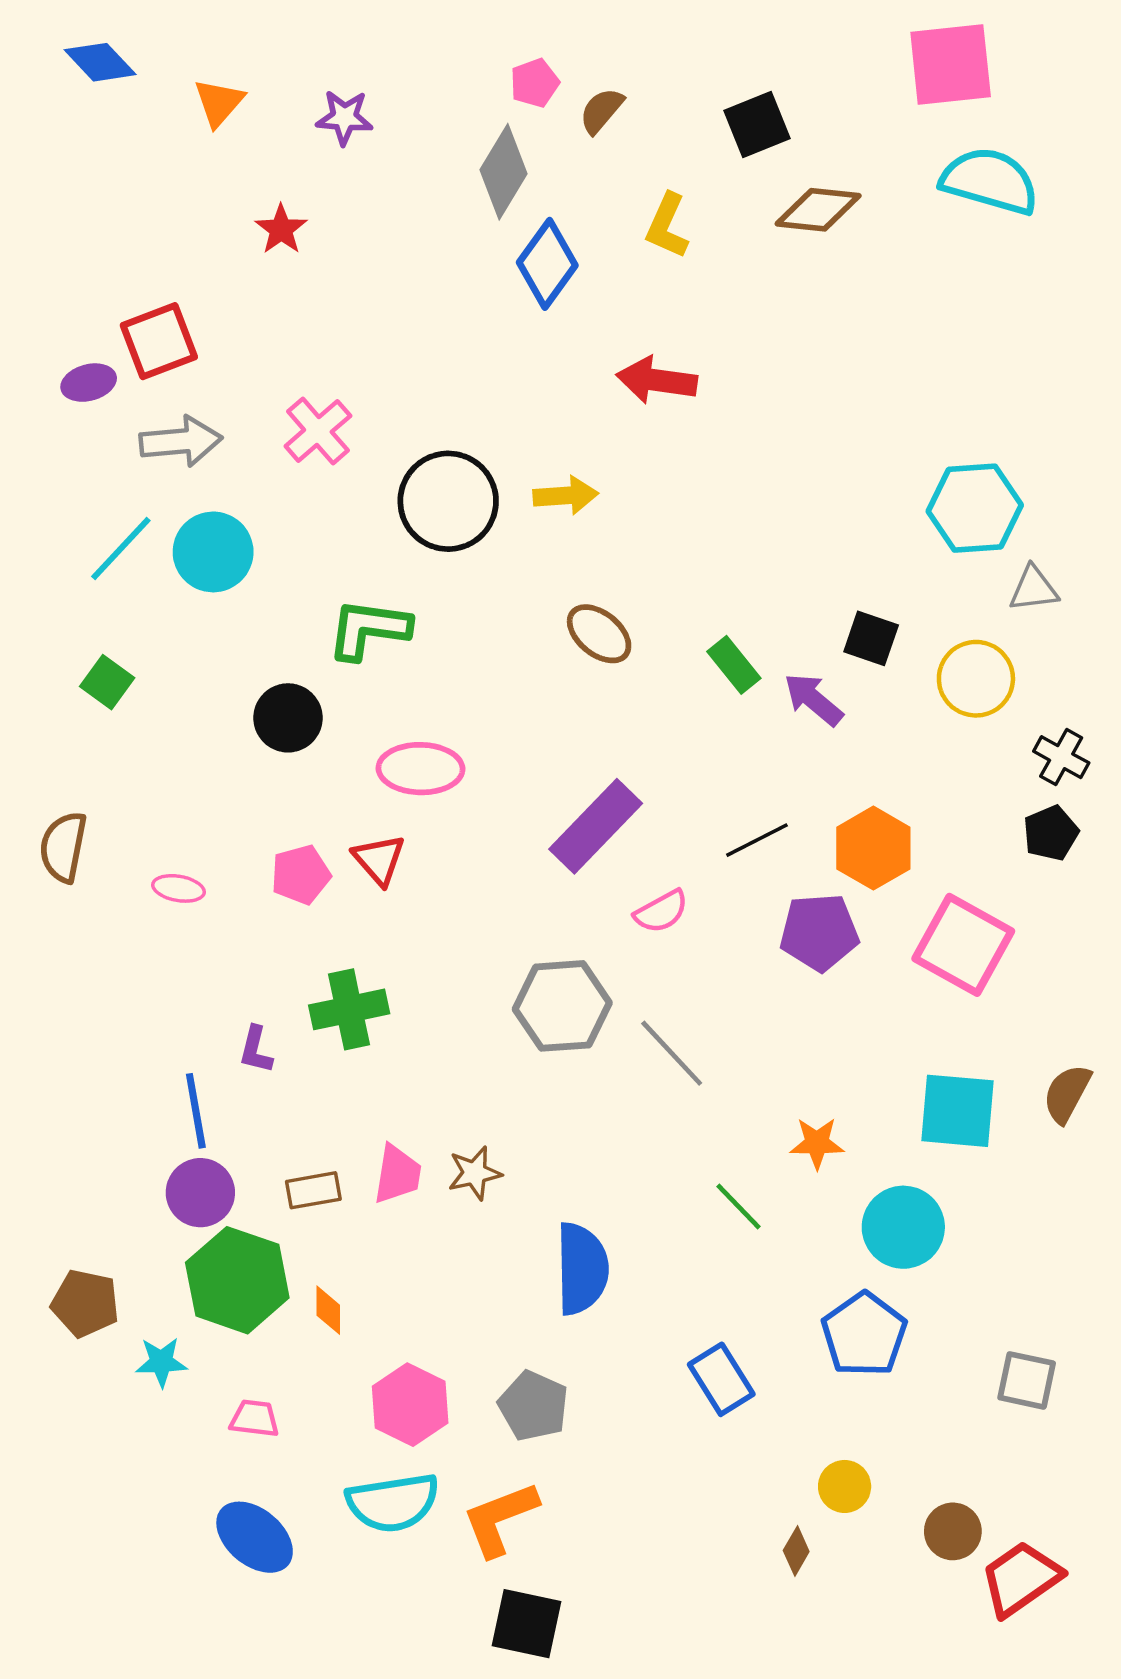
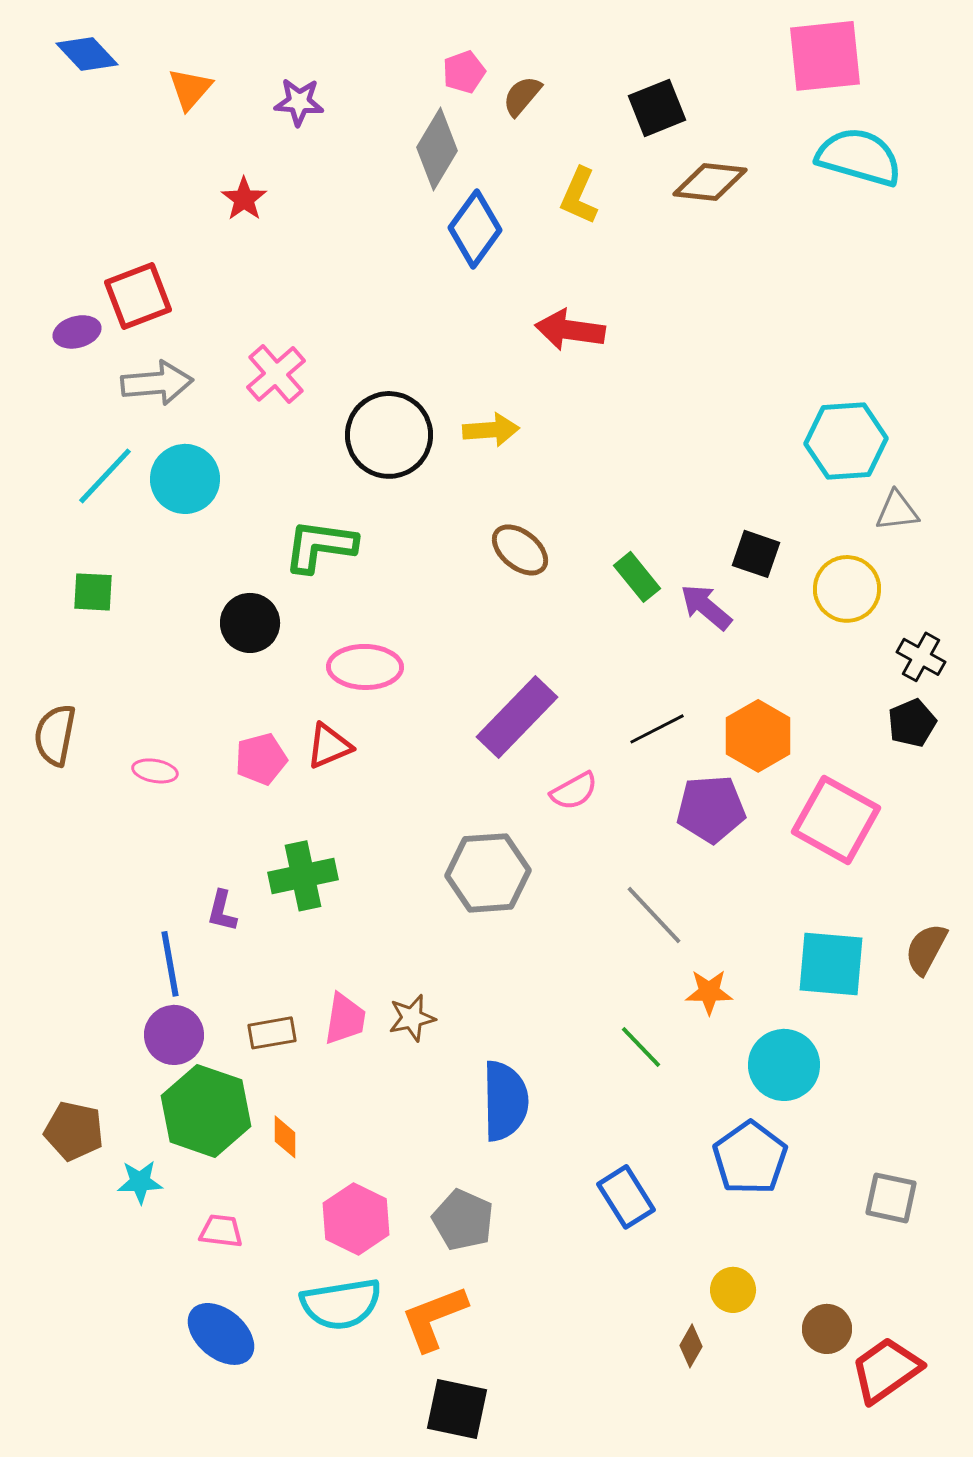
green square: (107, 682) -> (93, 592), turned -33
red triangle: (379, 860) -> (329, 746), turned 48
gray line: (672, 1053) -> (654, 915), moved

